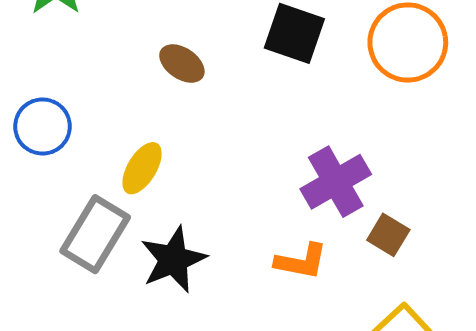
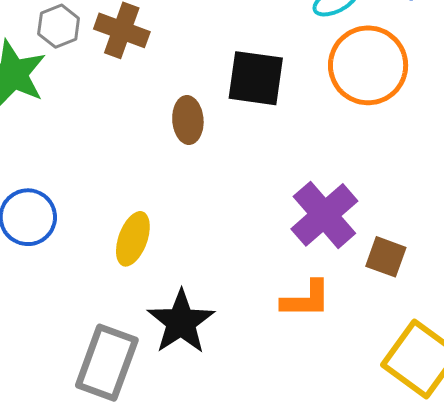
brown ellipse: (182, 64) -> (188, 120), moved, turned 63
gray rectangle: (95, 234) -> (107, 363), moved

